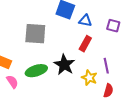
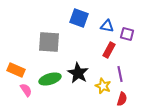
blue triangle: (85, 21) -> (107, 26), moved
red rectangle: (85, 44) -> (109, 50), moved

